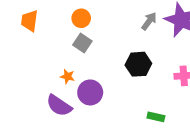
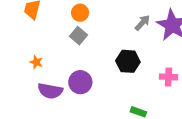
orange star: (67, 76) -> (36, 62), moved
purple semicircle: (59, 106) -> (50, 91), turned -30

